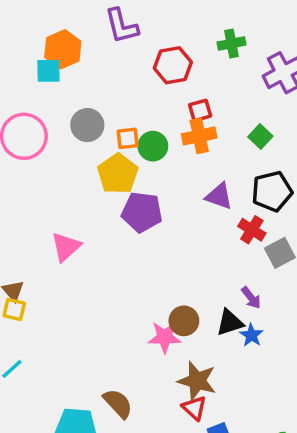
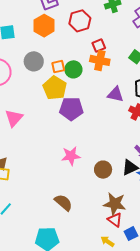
orange hexagon: (63, 49) -> (44, 26), moved
orange cross: (199, 136) -> (100, 60), turned 30
pink triangle: (66, 247) -> (14, 118), moved
pink star: (165, 337) -> (71, 156), moved
brown semicircle: (118, 403) -> (63, 203), moved

